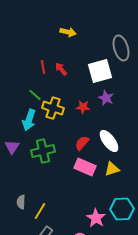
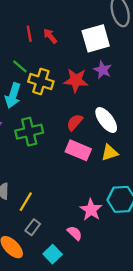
red star: (83, 107) -> (76, 80), size x1.5

